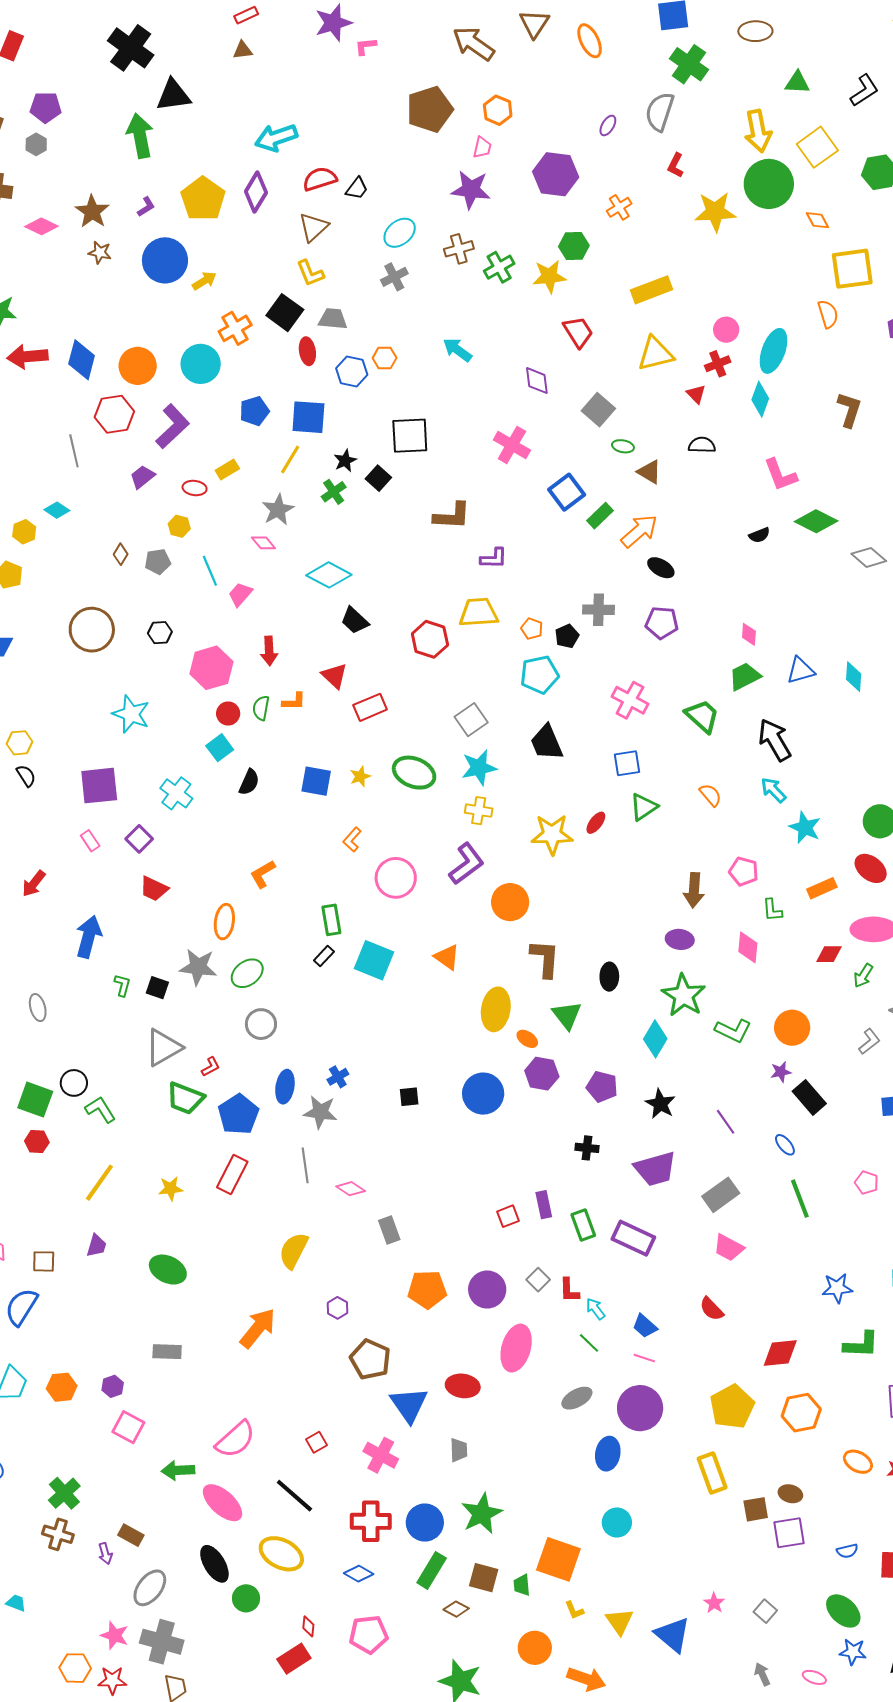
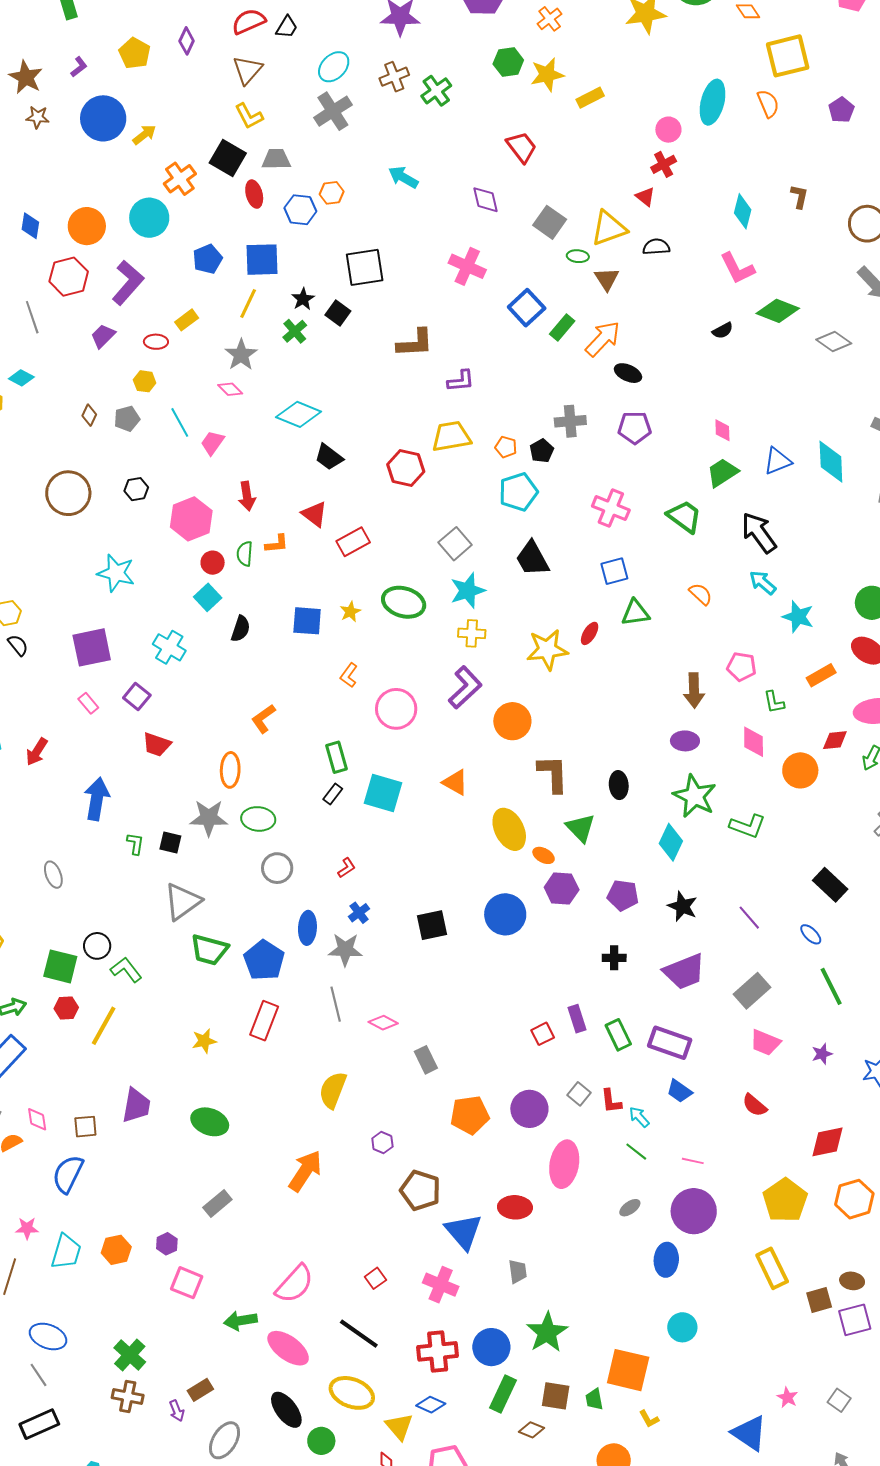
purple diamond: (256, 192) -> (187, 41), size x0.7
yellow pentagon: (203, 199) -> (135, 53), size x0.7
yellow star: (549, 276) -> (547, 75), moved
gray cross: (394, 277) -> (333, 111), size x1.4
yellow rectangle: (652, 290) -> (590, 98), size x0.7
cyan ellipse: (773, 351) -> (713, 102), moved
yellow triangle: (656, 354) -> (609, 228), moved
blue diamond: (82, 360) -> (30, 226), size x0.7
cyan diamond: (760, 399) -> (743, 211), moved
brown L-shape: (849, 410) -> (799, 197), size x0.7
brown triangle: (649, 472) -> (607, 279), turned 32
cyan diamond: (854, 677) -> (831, 462), size x1.4
green triangle: (644, 807) -> (635, 613), turned 32
green ellipse: (247, 973) -> (258, 819), turned 48
yellow ellipse: (496, 1009) -> (509, 829), turned -30
orange circle: (792, 1028) -> (800, 770), moved
red L-shape: (211, 1067) -> (347, 868), moved
purple star: (781, 1072) -> (822, 1054), moved
black square: (409, 1097) -> (432, 925), size x1.5
yellow line: (99, 1183) -> (104, 1026), moved
purple trapezoid: (96, 1246) -> (136, 1105), size x1.5
blue trapezoid: (645, 1326) -> (679, 1091), moved
gray rectangle: (167, 1352) -> (217, 1204), turned -36
gray ellipse: (577, 1398) -> (630, 1208), size x0.7
brown rectangle: (131, 1535) -> (200, 1390), turned -55
yellow triangle: (619, 1621) -> (399, 1427), moved

